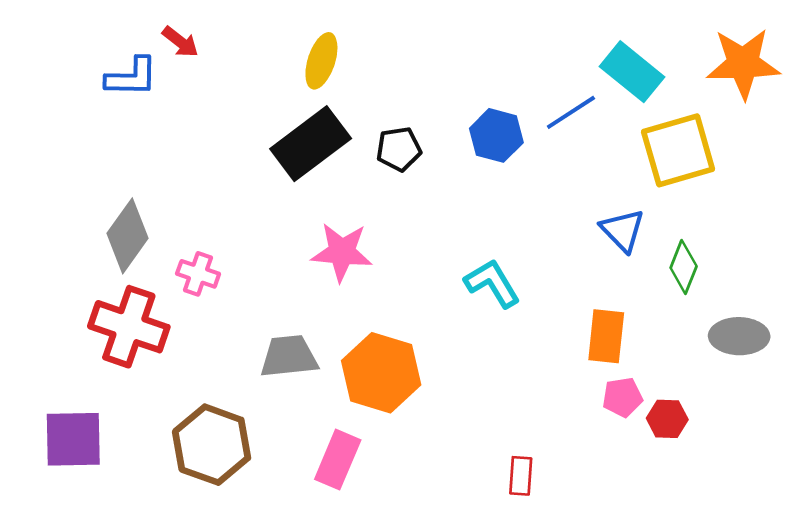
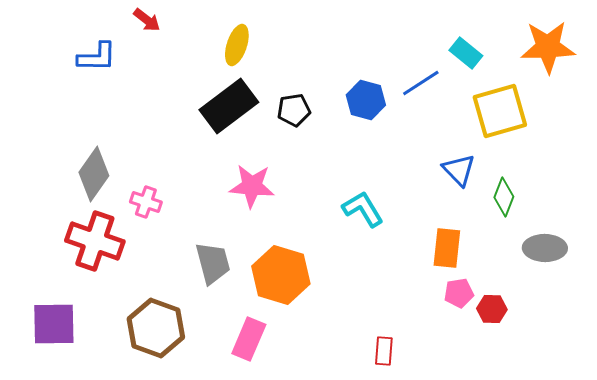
red arrow: (180, 42) -> (147, 20), moved
cyan rectangle: (632, 72) -> (466, 53), size x0.7
gray trapezoid: (289, 357) -> (213, 263), turned 81

